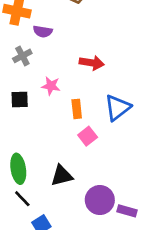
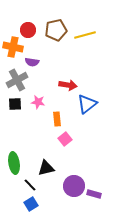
gray cross: (22, 56) -> (17, 80), size x1.5
black square: (20, 99) -> (15, 104), moved
blue triangle: (117, 108) -> (87, 104), moved
black line: (22, 199) -> (30, 185), moved

